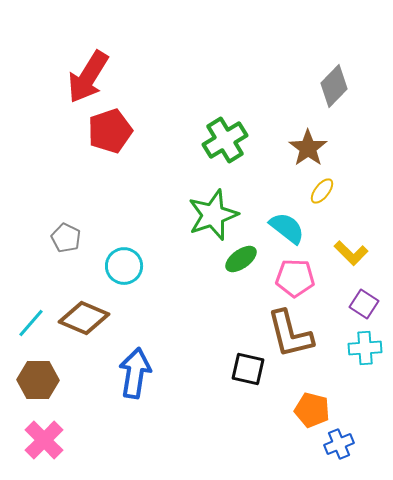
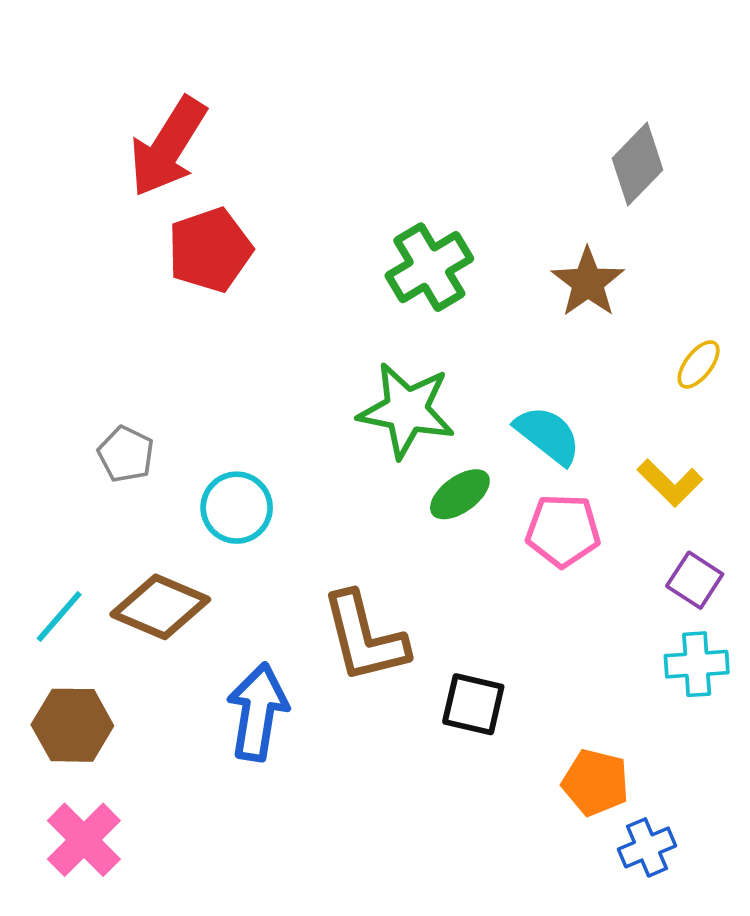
yellow ellipse: (322, 191) -> (699, 364), moved
green star: (213, 215) -> (406, 410), turned 30
brown L-shape: (290, 334) -> (365, 637), moved

